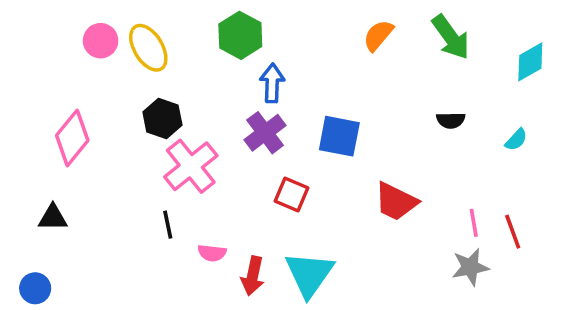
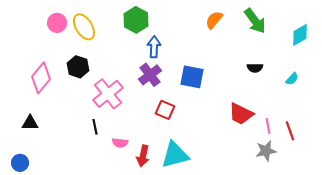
black hexagon: (162, 118) -> (78, 67), moved
red trapezoid: (396, 202) -> (241, 114), moved
cyan triangle: (309, 274) -> (175, 155), turned 40

